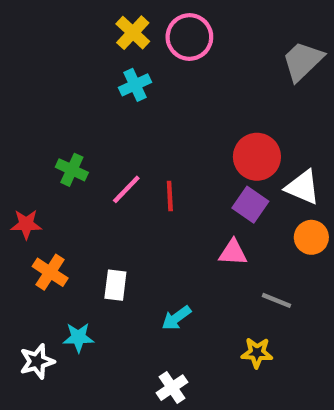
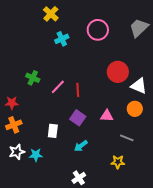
yellow cross: (133, 33) -> (51, 14), moved
pink circle: (189, 37) -> (98, 30), moved
purple square: (250, 205) -> (78, 118), moved
orange circle: (311, 237) -> (135, 109), moved
orange cross: (50, 272) -> (14, 125), moved, turned 35
white star: (37, 361) -> (17, 152), moved

